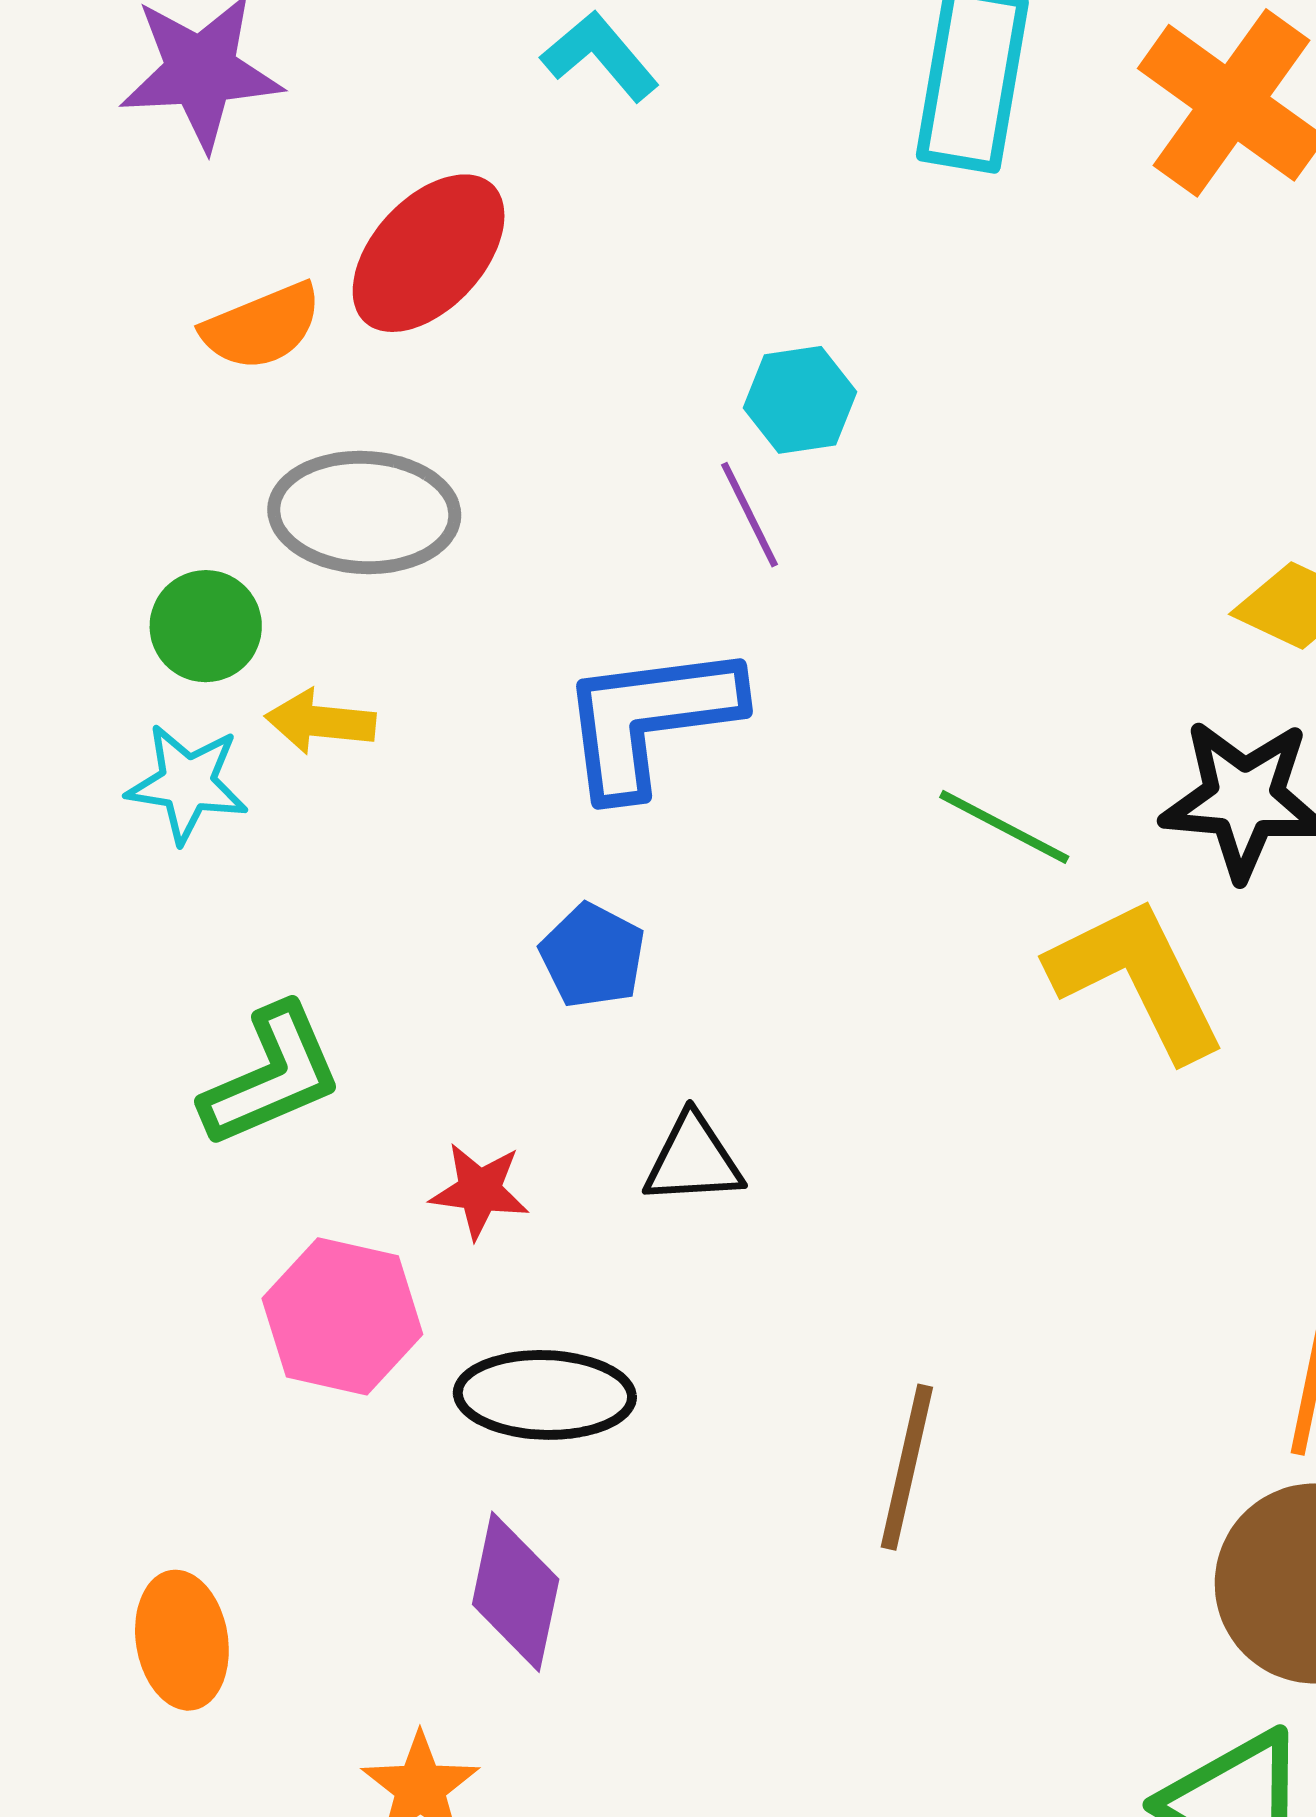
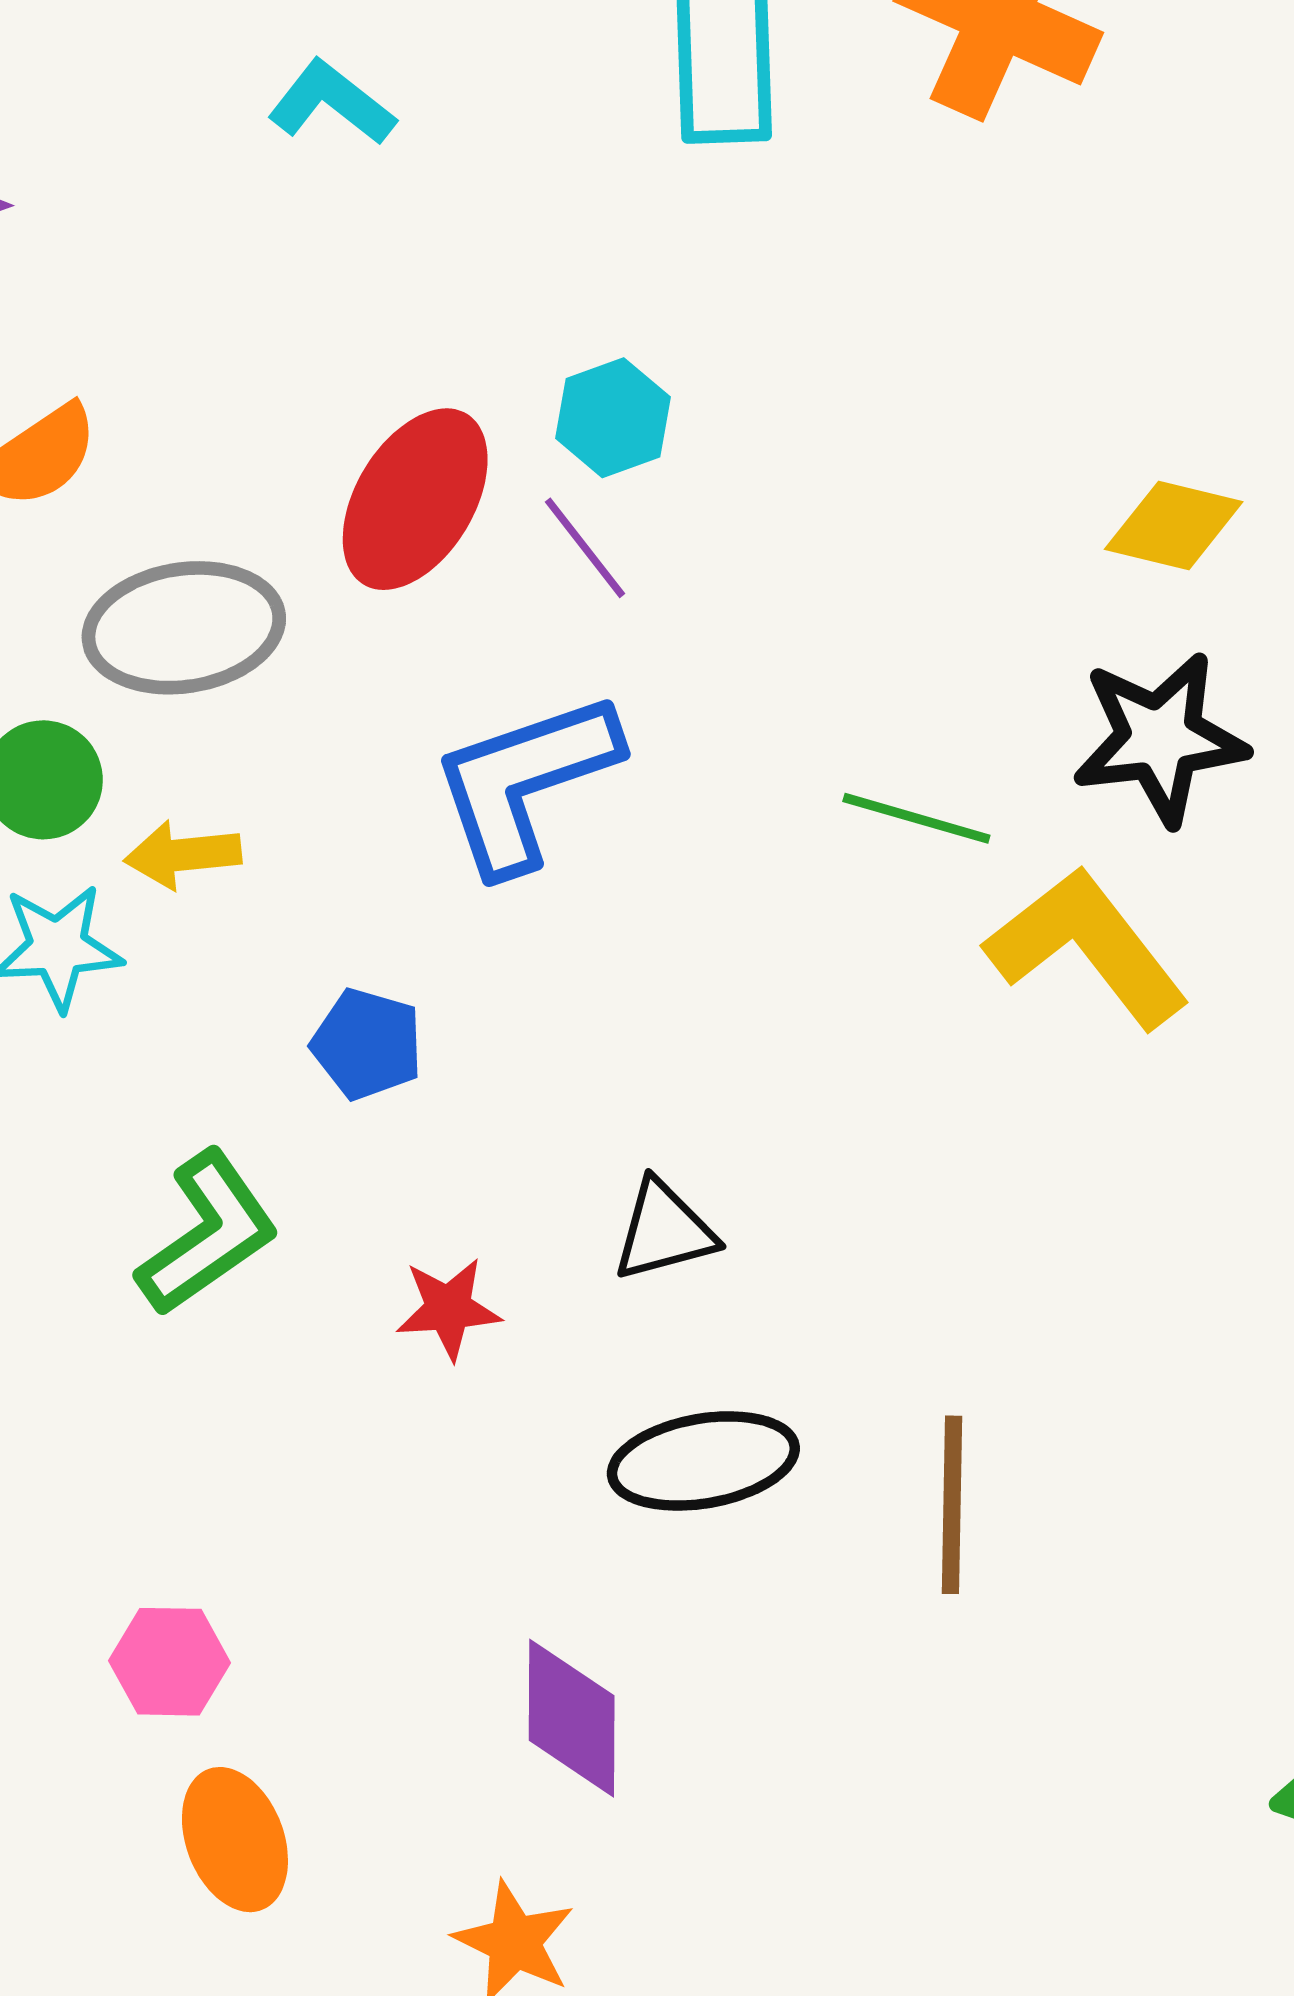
red ellipse: (429, 253) -> (415, 499), moved
blue pentagon: (593, 956) -> (367, 1044), moved
pink hexagon: (342, 1316) -> (169, 1662), moved, size x0.7
black ellipse: (545, 1395) -> (703, 1461), moved

